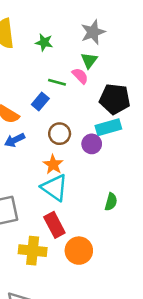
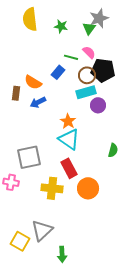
green triangle: (89, 60) -> (89, 28), moved
black pentagon: (115, 99) -> (103, 70), moved
cyan rectangle: (108, 127) -> (86, 92), moved
brown circle: (60, 134) -> (87, 75), moved

